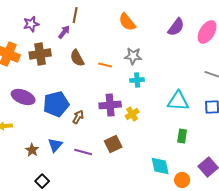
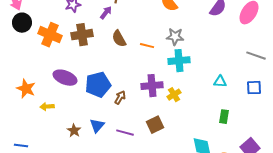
cyan cross: (137, 80) -> (179, 61), size x1.5
cyan triangle: (178, 101) -> (220, 82), size x0.6

